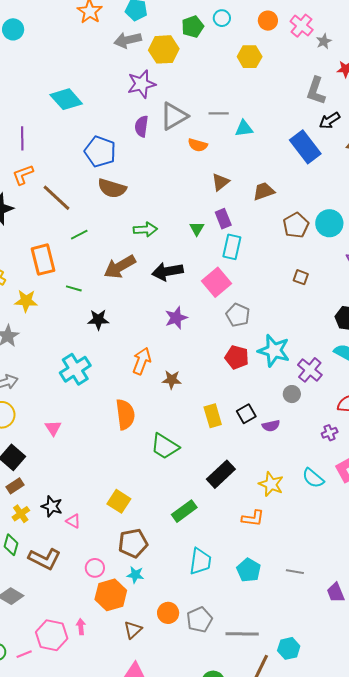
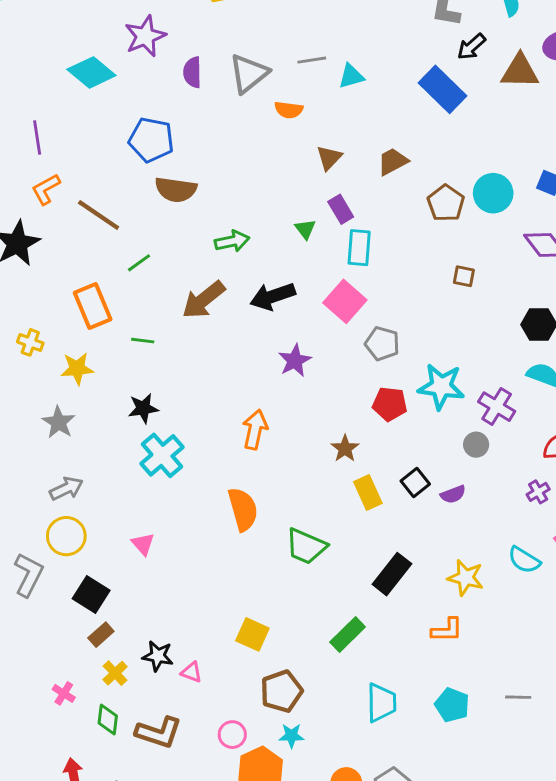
purple star: (141, 84) -> (145, 36), moved
purple semicircle: (141, 126) -> (192, 72), moved
black star: (98, 320) -> (143, 408), moved
brown star: (172, 380) -> (345, 449), moved, turned -30

